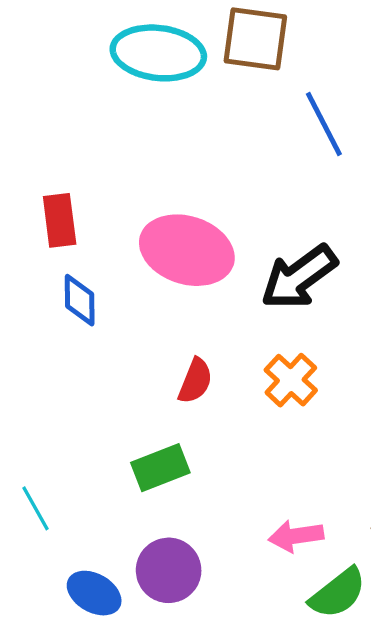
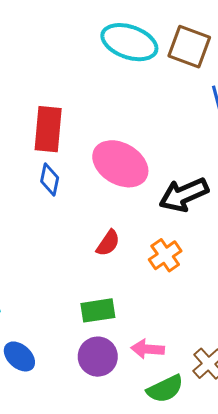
red rectangle: (60, 220) -> (48, 129), size x1.4
green rectangle: (160, 468) -> (98, 310), moved
purple circle: (169, 570) -> (98, 357), moved

